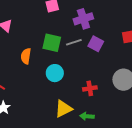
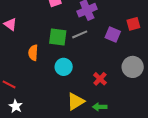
purple square: (96, 44) -> (113, 34), moved
red cross: (90, 88) -> (100, 79), turned -32

